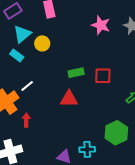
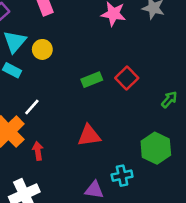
red square: (103, 76) -> (127, 78), turned -36
red triangle: (69, 99) -> (89, 136), moved

